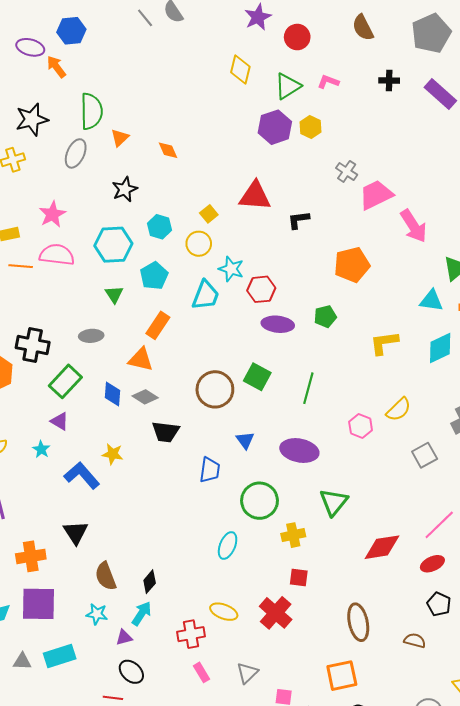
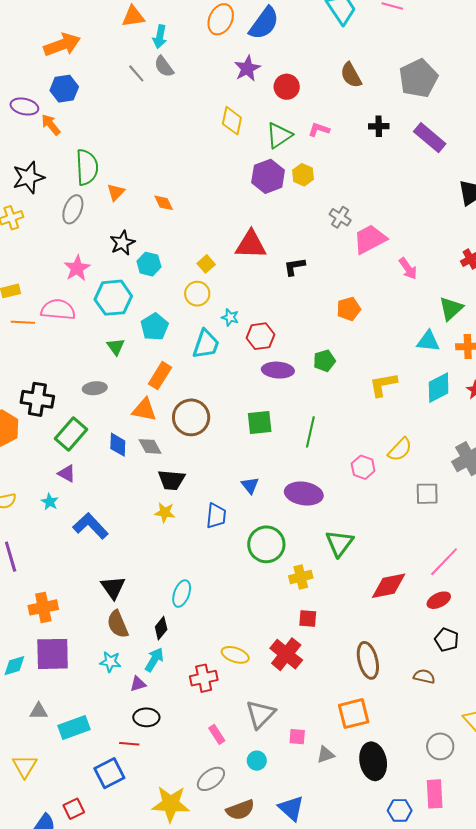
pink star: (52, 214) -> (77, 268), moved
pink arrow: (414, 226) -> (408, 269), size x0.7
cyan hexagon: (160, 227) -> (149, 264), moved
orange pentagon: (352, 265) -> (349, 309), size x0.7
cyan star: (231, 269) -> (230, 317), size x0.7
green square: (257, 377) -> (260, 423), turned -32
brown circle: (215, 389) -> (191, 417), moved
gray diamond: (145, 397) -> (150, 446), turned 30
yellow star: (113, 454) -> (165, 513), moved
gray square: (425, 455) -> (427, 494), turned 30
black triangle: (76, 532) -> (113, 587), moved
cyan ellipse: (228, 545) -> (182, 594), moved
cyan rectangle: (60, 656) -> (74, 728), moved
black ellipse: (131, 672) -> (146, 717), turned -40
pink rectangle: (201, 672) -> (217, 734), moved
gray triangle: (247, 673) -> (260, 714), size x1.4

